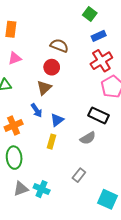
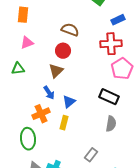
blue rectangle: (99, 36) -> (118, 20), moved
red cross: (101, 61) -> (111, 44), turned 30
orange cross: (14, 125) -> (41, 114), moved
gray semicircle: (88, 138) -> (111, 124), moved, turned -49

